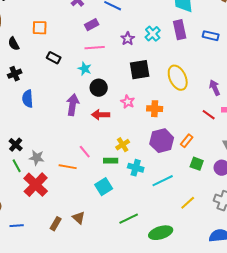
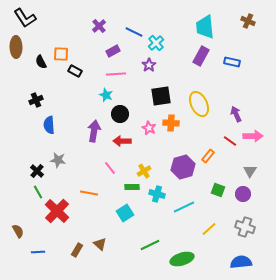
purple rectangle: (180, 30) -> (201, 56), turned 42
cyan cross: (153, 34) -> (156, 43), moved
black semicircle: (14, 44) -> (41, 62), moved
black rectangle: (54, 58) -> (75, 71), moved
orange cross: (155, 109) -> (171, 123), moved
orange rectangle: (187, 141) -> (208, 156), moved
pink line: (85, 152) -> (110, 168), moved
gray star: (37, 158) -> (58, 160), moved

